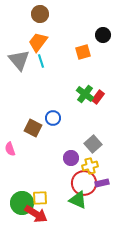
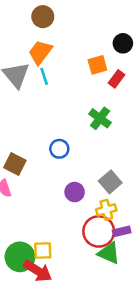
red rectangle: (98, 97) -> (117, 79), moved
brown square: (33, 128) -> (15, 164), moved
purple circle: (71, 158) -> (75, 192), moved
green triangle: (78, 200) -> (109, 253), moved

